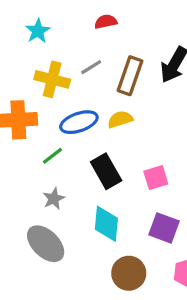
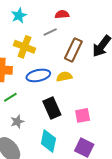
gray line: (91, 67) -> (50, 32), moved
green line: (53, 156) -> (10, 97), moved

